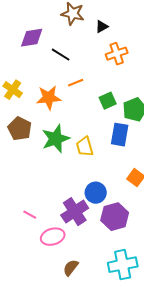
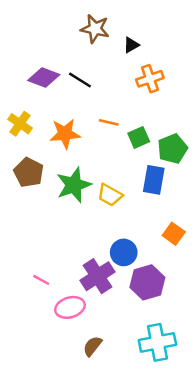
purple diamond: (32, 38) -> (44, 77), moved, turned 30
orange line: (76, 83) -> (109, 122), moved, turned 35
yellow trapezoid: (85, 147) -> (110, 195), turned -45

